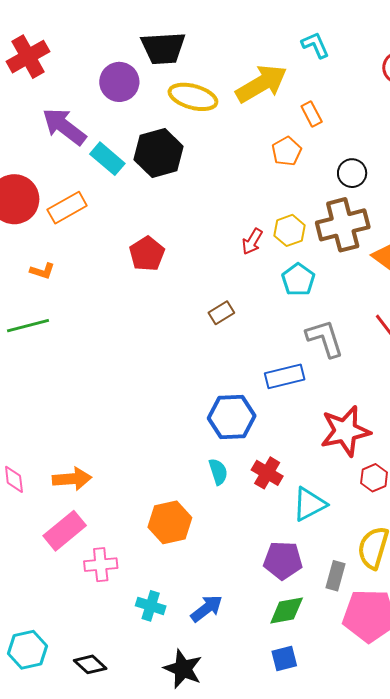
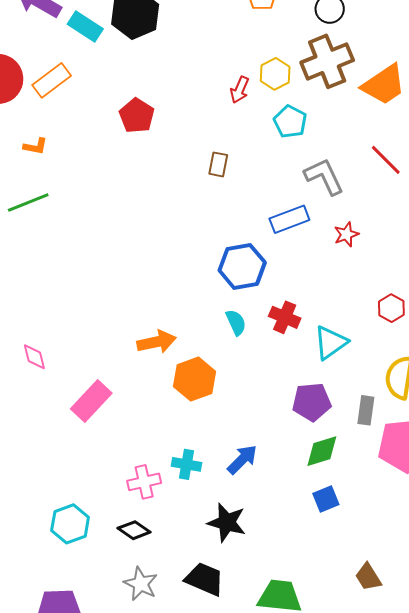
brown rectangle: (221, 313) -> (218, 164), turned -40
red star: (345, 431) -> (346, 234), moved, size x0.5
orange arrow: (72, 479) -> (157, 342), moved
pink cross: (101, 565) -> (144, 482), moved

